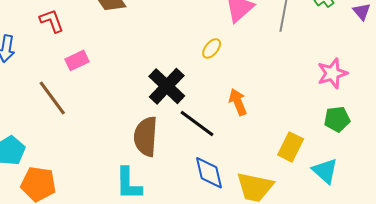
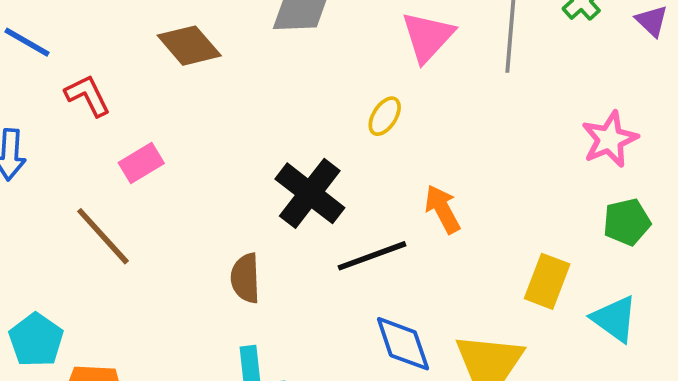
black line: (197, 123) -> (372, 256), turned -51
brown semicircle: (146, 137) -> (245, 278), moved, size x0.7

